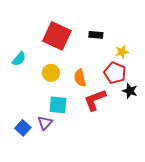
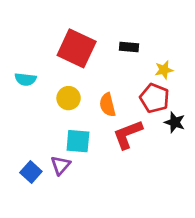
cyan semicircle: (19, 59) -> (26, 79), turned 56

